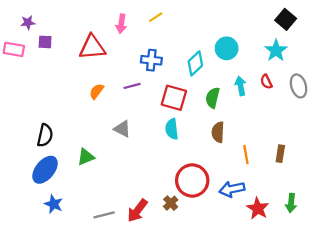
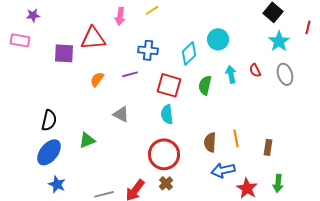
purple square: (45, 42) -> (64, 53), moved, size x1.5
cyan star: (276, 50) -> (279, 41), moved
brown semicircle: (218, 132) -> (210, 142), moved
brown rectangle: (280, 154) -> (268, 147), moved
red circle: (192, 180) -> (164, 154), moved

